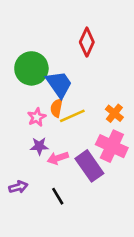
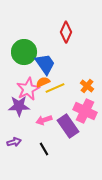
orange semicircle: (56, 108) -> (43, 82), turned 56
pink star: (37, 117) -> (28, 89), size x1.6
purple star: (39, 146) -> (19, 106), moved, size x1.5

